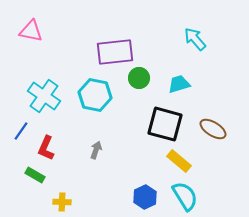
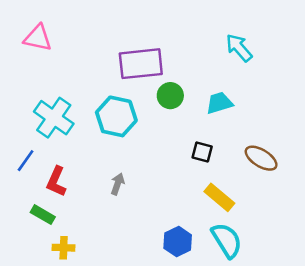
black square: (165, 124) -> (202, 152), size x0.5
yellow cross: (62, 202) -> (64, 248), moved

